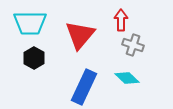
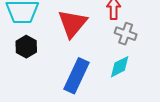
cyan diamond: (127, 78) -> (120, 67), turned -70

